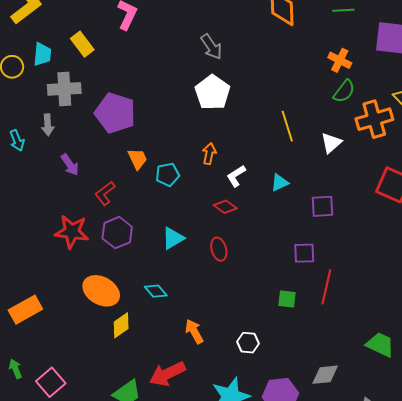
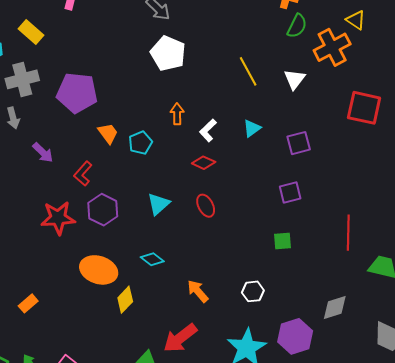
red line: (326, 287) -> (348, 233), moved
orange rectangle: (25, 310) -> (28, 303), size x0.6

